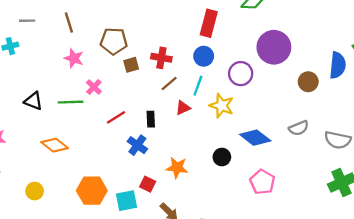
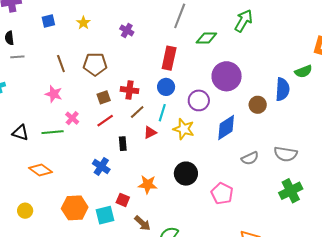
gray line: (27, 21) -> (17, 57), moved
brown line: (69, 22) -> (61, 64), moved
brown pentagon: (114, 41) -> (95, 64), moved
red line: (116, 117) -> (105, 121), moved
gray semicircle: (299, 128) -> (250, 158), moved
blue diamond: (255, 138) -> (226, 128), moved, turned -68
blue cross: (137, 145) -> (101, 166), moved
black circle: (222, 157) -> (186, 174), size x1.5

